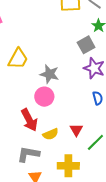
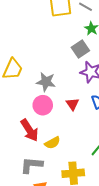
red triangle: (76, 130) -> (73, 104), moved

